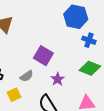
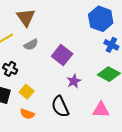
gray semicircle: (27, 76) -> (31, 45), moved
yellow square: (14, 95) -> (27, 92), turned -32

